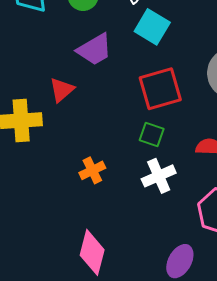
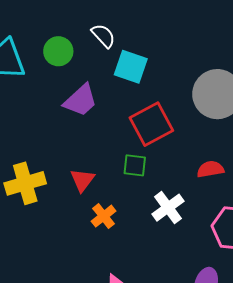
red triangle: (62, 90) -> (82, 180), moved
green square: (152, 135) -> (135, 165), moved

